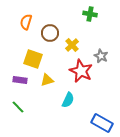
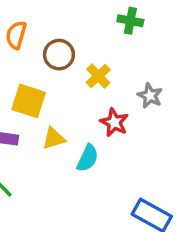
red star: (81, 71) -> (114, 122), size x0.7
cyan semicircle: (68, 100) -> (88, 158), moved

